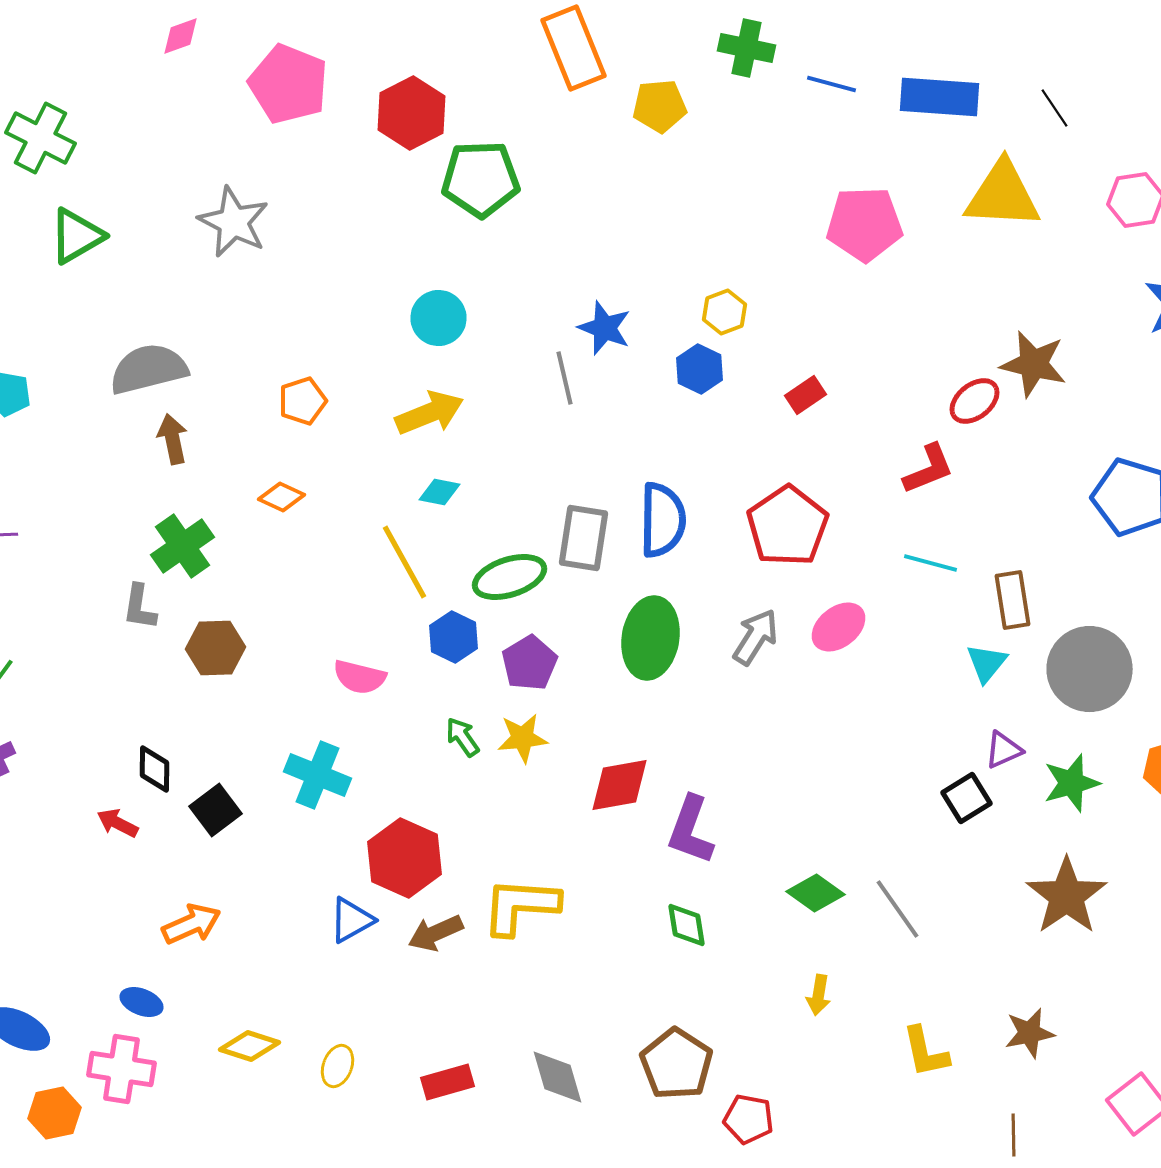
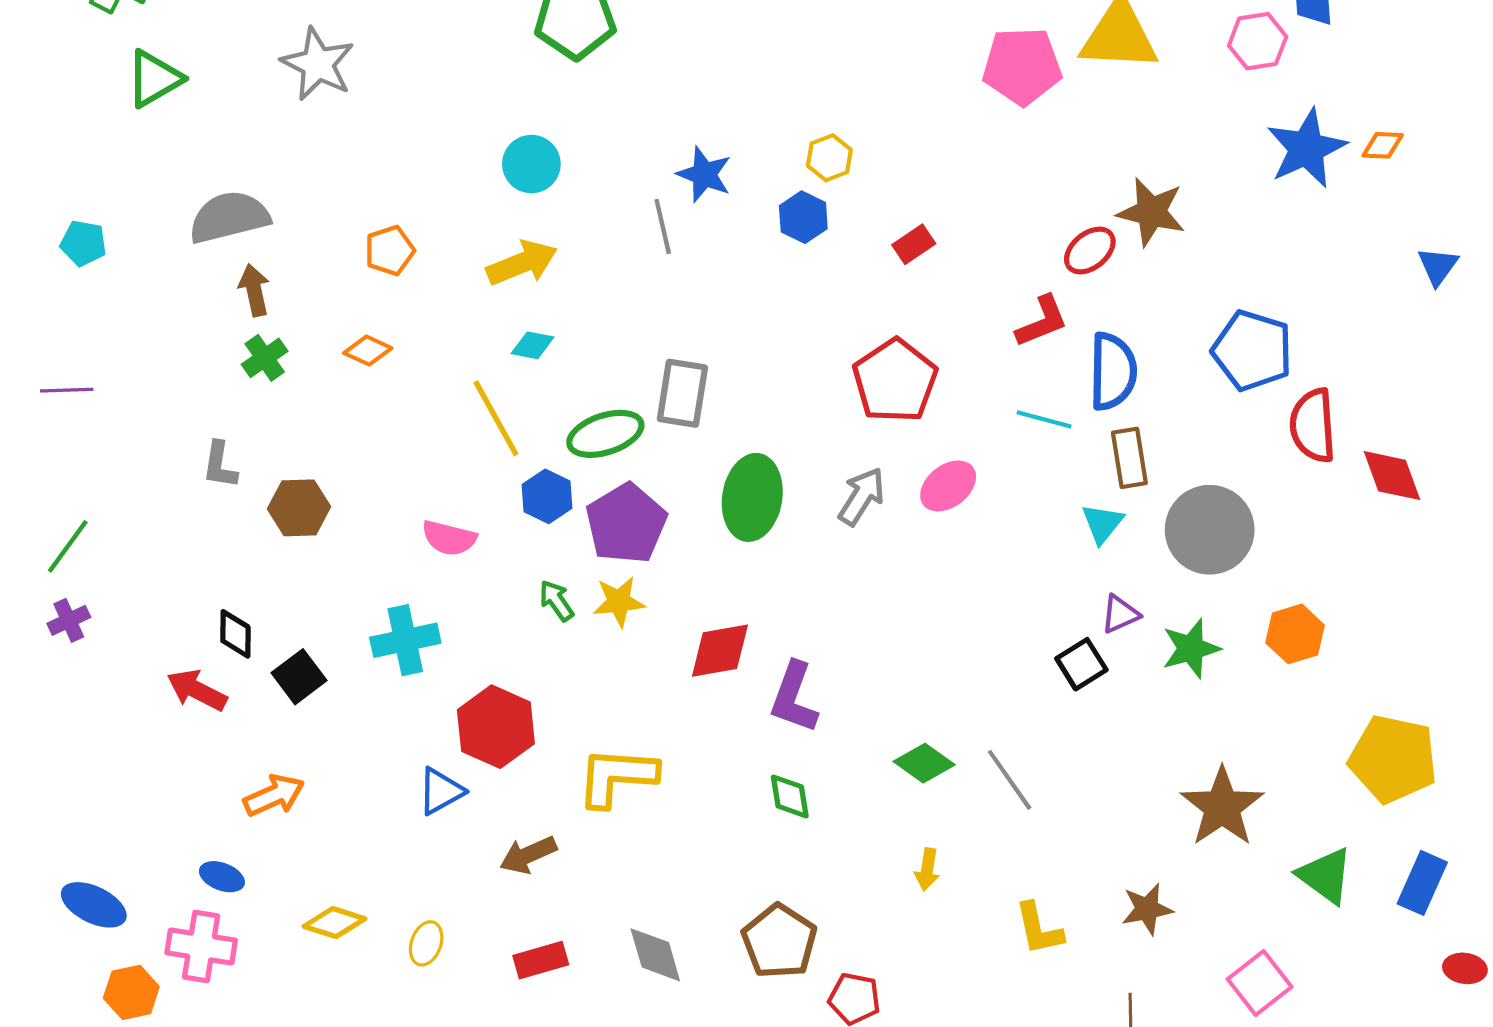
pink pentagon: (864, 224) -> (1022, 66), moved
blue semicircle: (662, 520) -> (1113, 371), moved
green cross: (182, 546) -> (265, 358), moved, size x0.7
purple pentagon: (530, 663) -> (626, 523), size x1.4
cyan cross: (318, 775) -> (405, 640), turned -34
red arrow: (118, 823) -> (197, 690), size x1.4
brown star: (1066, 896) -> (1222, 807), moved
brown arrow: (436, 933) -> (528, 855), moved

